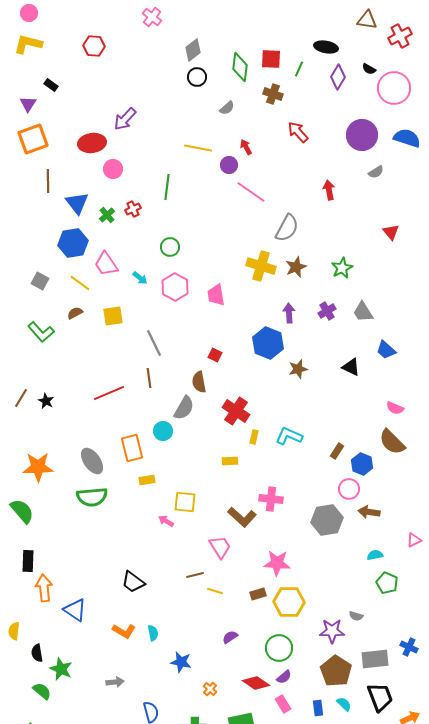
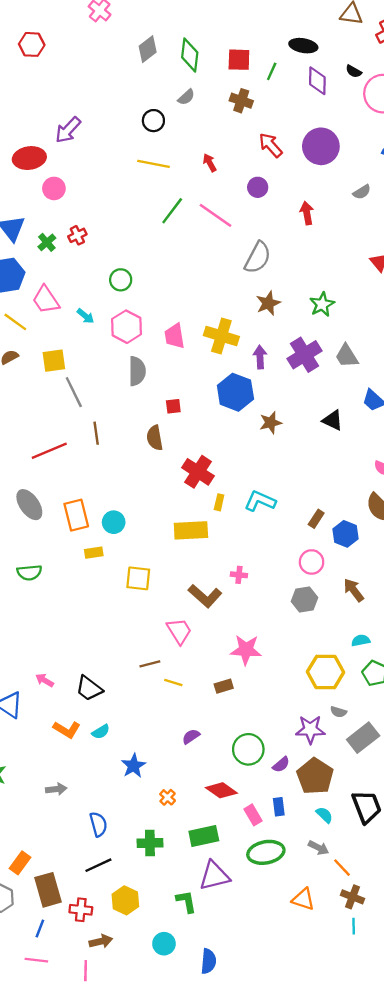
green diamond: (240, 67) -> (190, 55), moved
black circle: (197, 77) -> (153, 121), moved
purple diamond: (338, 77) -> (317, 81), turned -30
gray semicircle: (227, 108) -> (186, 97), moved
purple circle: (362, 135) -> (321, 146), moved
purple circle: (229, 165) -> (258, 187), moved
green line: (167, 187) -> (172, 211), moved, turned 30
yellow cross: (261, 266) -> (221, 336), moved
purple cross: (327, 311) -> (305, 355), size x1.6
gray line: (154, 343) -> (74, 392), moved
red square: (215, 355) -> (173, 406), turned -32
gray semicircle: (184, 408) -> (137, 371), moved, turned -30
cyan circle: (163, 431) -> (114, 522), moved
gray ellipse: (92, 461) -> (29, 505), moved
yellow rectangle: (230, 461) -> (191, 530), size x1.8
pink circle: (349, 489) -> (312, 562), moved
green semicircle: (92, 497) -> (29, 573), size x0.7
pink cross: (271, 499) -> (239, 575), size x0.6
brown arrow: (369, 512) -> (354, 590), turned 45
gray hexagon: (327, 520) -> (305, 599), size x0.7
pink arrow: (166, 521) -> (45, 680), moved
black trapezoid: (133, 582) -> (89, 688), moved
yellow hexagon: (289, 602) -> (326, 672), moved
cyan semicircle: (153, 633) -> (101, 732), turned 70
gray rectangle: (375, 659) -> (363, 738), moved, turned -32
blue star: (181, 662) -> (134, 766), turned 30
purple semicircle: (284, 677) -> (281, 765), moved
blue rectangle: (318, 708) -> (279, 807), moved

